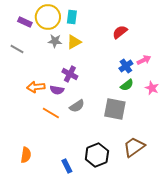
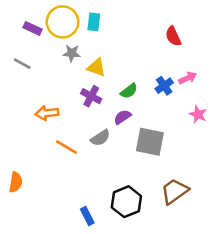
red semicircle: (120, 32) -> (173, 36), moved, turned -77
yellow triangle: (74, 42) -> (96, 67), moved, turned 49
green semicircle: (127, 85) -> (129, 91), moved
purple semicircle: (57, 90) -> (122, 117), moved, turned 136
orange semicircle: (26, 155) -> (16, 182), moved

